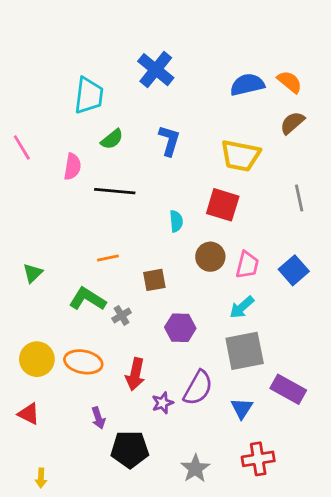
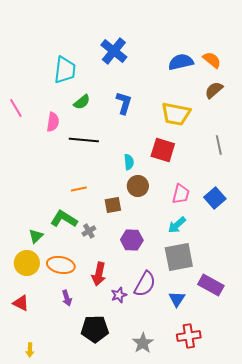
brown circle: (210, 257) -> (138, 186), moved
green triangle: (33, 273) -> (36, 236), moved
purple arrow: (98, 418) -> (67, 298), moved

